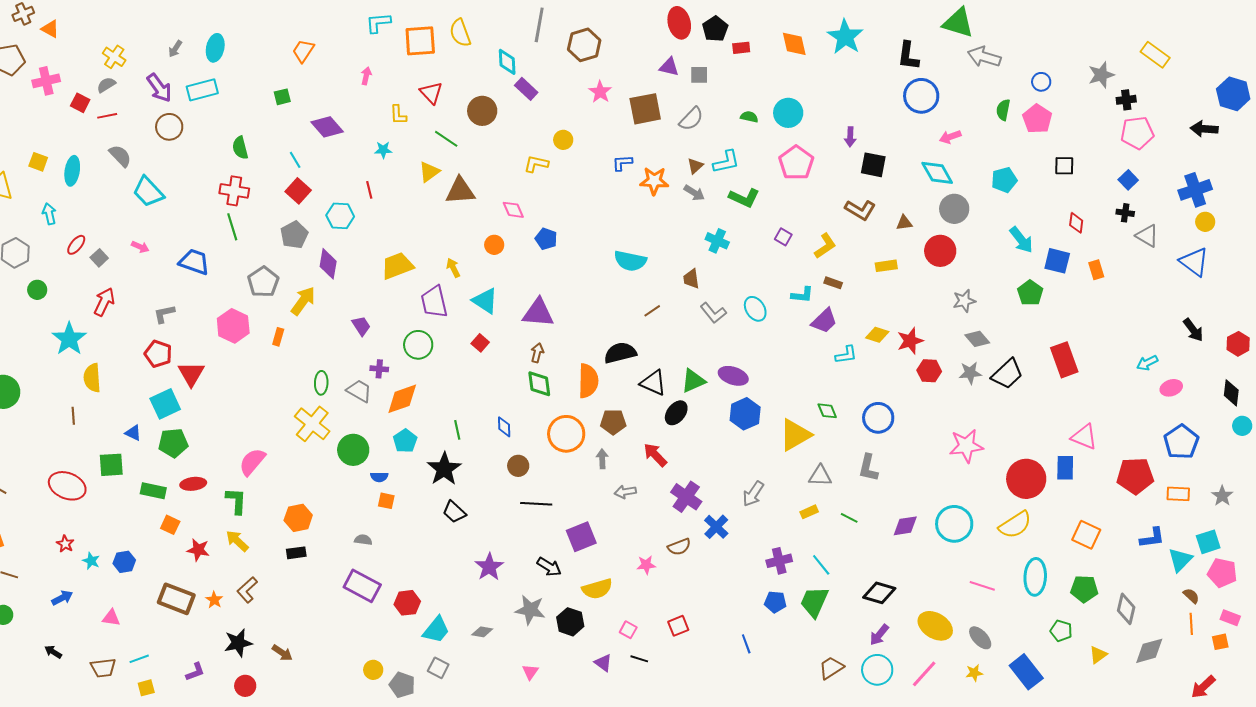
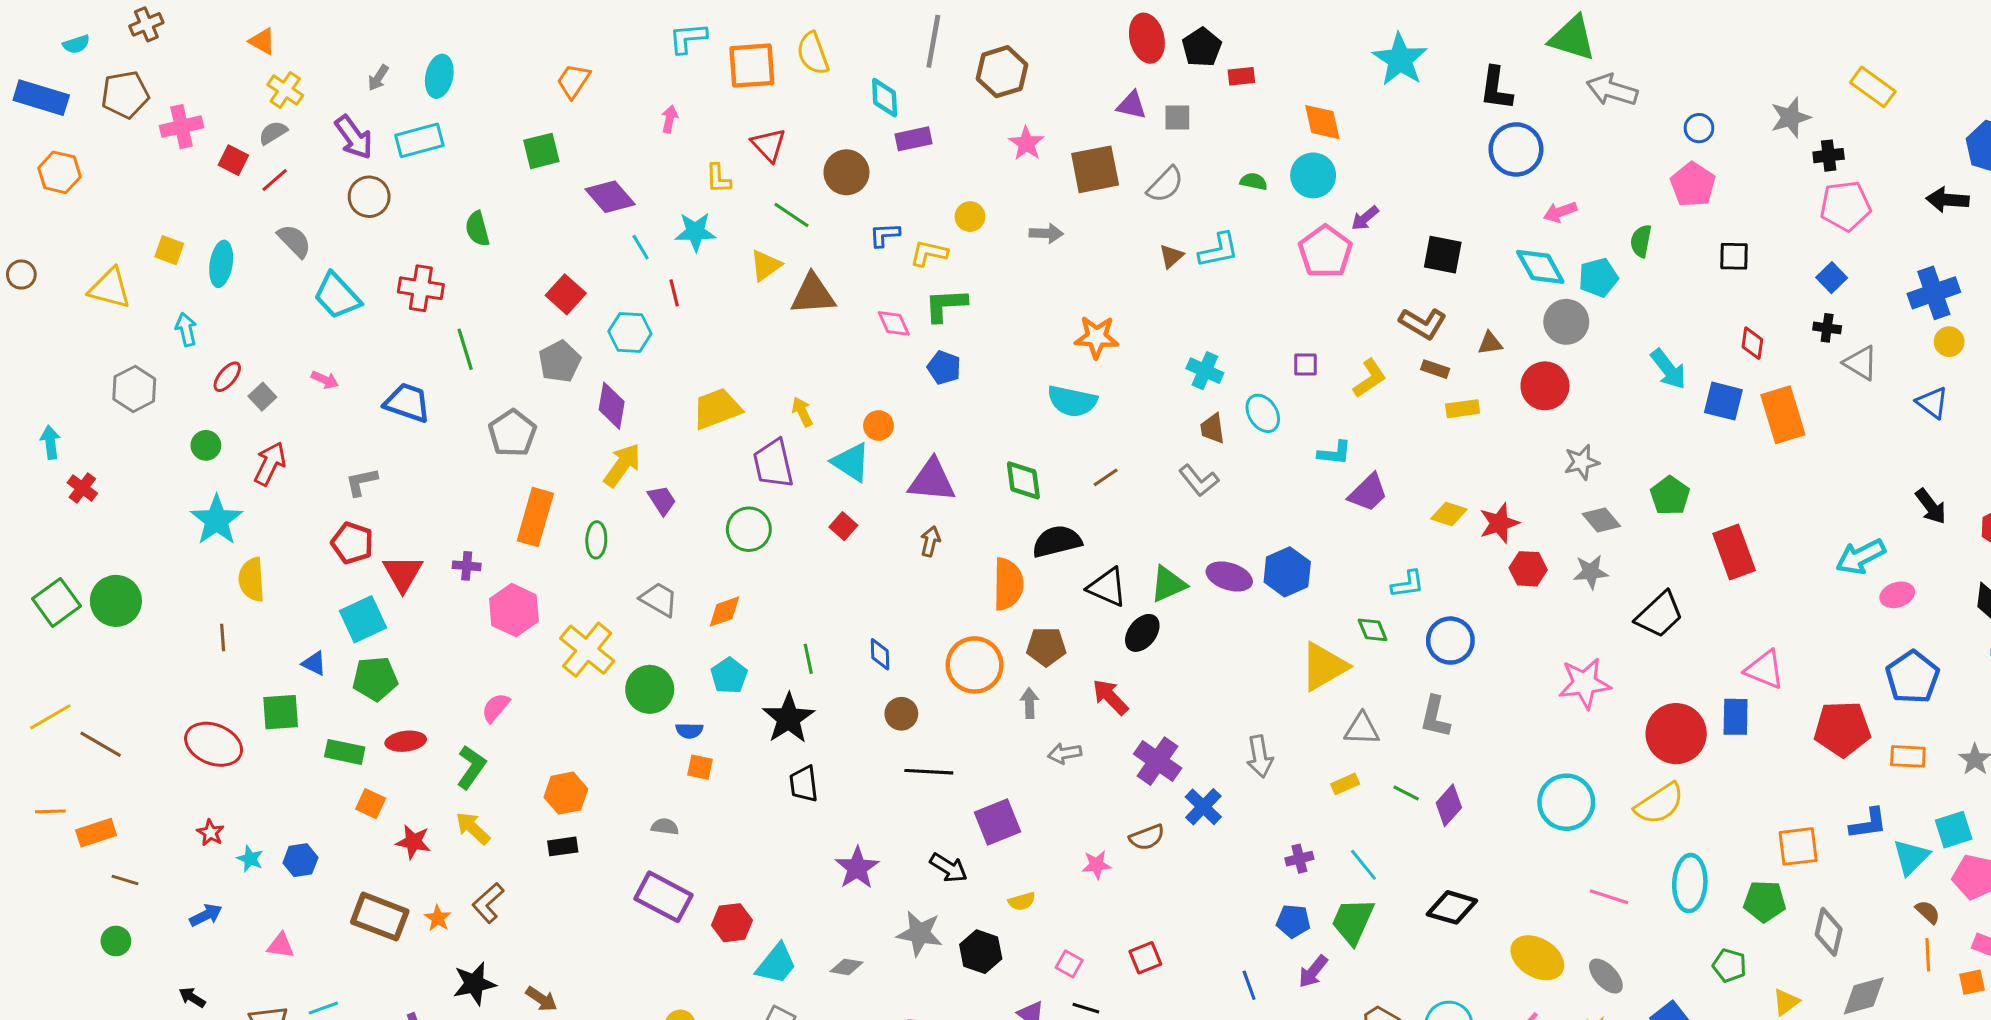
orange triangle: (50, 29) -> (262, 41), moved
orange diamond: (794, 44) -> (1322, 122), moved
purple rectangle: (526, 89) -> (914, 139), turned -55
green square: (282, 97) -> (541, 151), size x1.4
green semicircle: (1003, 110) -> (1641, 241), moved
red line: (107, 116) -> (275, 180), turned -30
purple arrow: (850, 137) -> (1365, 218), moved, turned 48
cyan star: (383, 150) -> (695, 232), size x1.5
cyan line: (295, 160) -> (641, 247), moved
blue L-shape: (622, 163) -> (885, 235), moved
cyan pentagon: (1004, 180) -> (1598, 278), moved
orange star: (654, 181) -> (1097, 337), moved
red cross: (234, 191) -> (421, 288), moved
gray arrow: (694, 193) -> (1046, 233), moved, turned -30
green L-shape: (744, 198) -> (946, 305), moved, turned 152
purple square: (783, 237) -> (1305, 365), turned -30
orange circle: (494, 245) -> (878, 426), moved
blue triangle: (1194, 262) -> (1932, 403), size x0.7
orange rectangle: (1096, 270) -> (1783, 415), size x1.8
brown trapezoid: (691, 279) -> (1212, 429), moved
brown rectangle: (833, 283) -> (1435, 369), moved
green circle: (37, 290) -> (206, 445), moved
green pentagon: (1030, 293) -> (1670, 496), moved
yellow arrow: (303, 301) -> (622, 465), moved
cyan ellipse: (755, 309) -> (1263, 413), moved
pink hexagon: (233, 326) -> (514, 610), moved
orange rectangle: (278, 337) -> (535, 517), size x2.0
cyan L-shape: (846, 355) -> (1408, 584), moved
cyan arrow: (1147, 363) -> (1861, 557), size x1.5
purple cross: (379, 369) -> (467, 566), moved
black trapezoid: (1007, 374) -> (1659, 615), moved
green ellipse: (321, 383) -> (596, 540), moved
green diamond: (539, 384) -> (1023, 480), moved
orange diamond: (402, 399) -> (724, 612), size x0.7
blue hexagon: (745, 414) -> (1287, 572), moved
pink semicircle: (252, 462) -> (496, 708), size x0.7
gray arrow: (753, 494) -> (1260, 756), turned -44
green L-shape: (236, 501) -> (471, 767), turned 32
black trapezoid: (454, 512) -> (804, 784), turned 40
purple diamond: (905, 526) -> (1449, 805), moved, turned -40
orange square: (1086, 535) -> (1798, 846), moved, turned -32
purple cross: (779, 561) -> (1299, 859), size x0.7
yellow semicircle: (597, 589) -> (1022, 901), size x0.6
purple arrow: (879, 635) -> (1313, 971), moved

